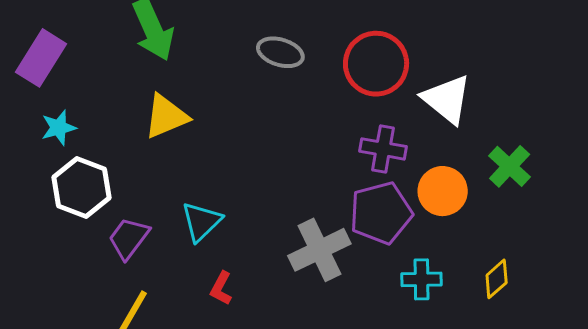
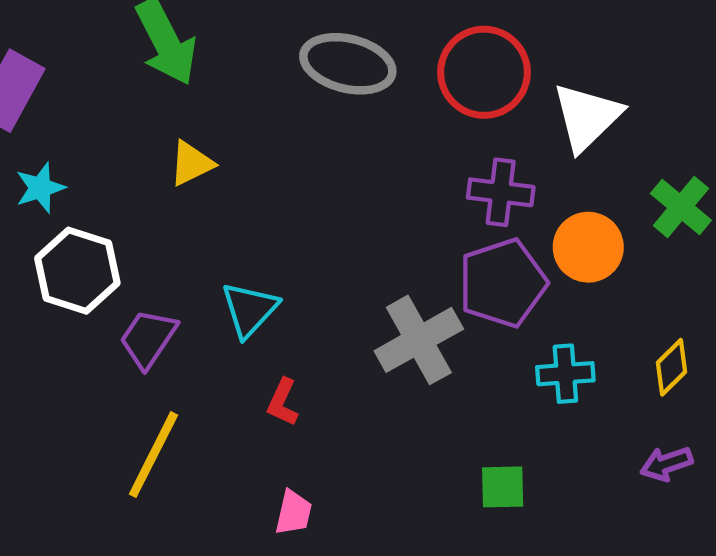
gray ellipse: (280, 52) -> (348, 64), size x1.4
white triangle: (447, 99) -> (587, 117), turned 40
yellow triangle: (166, 116) -> (191, 163), size x0.7

